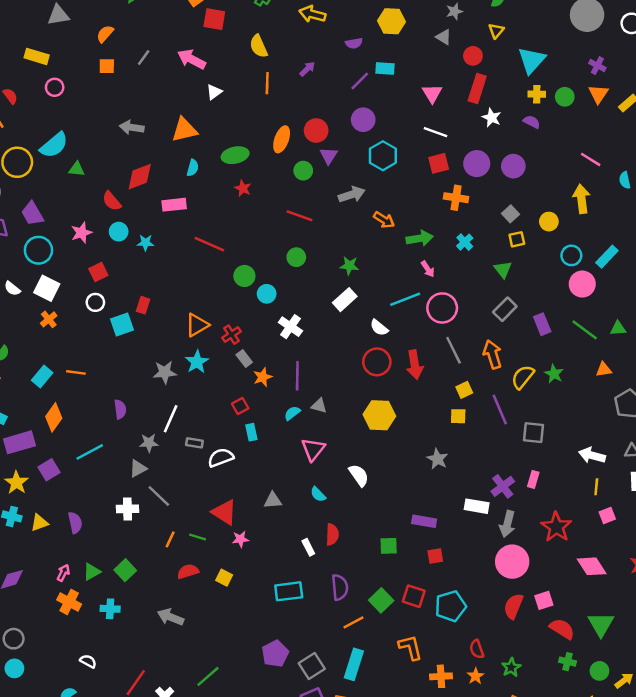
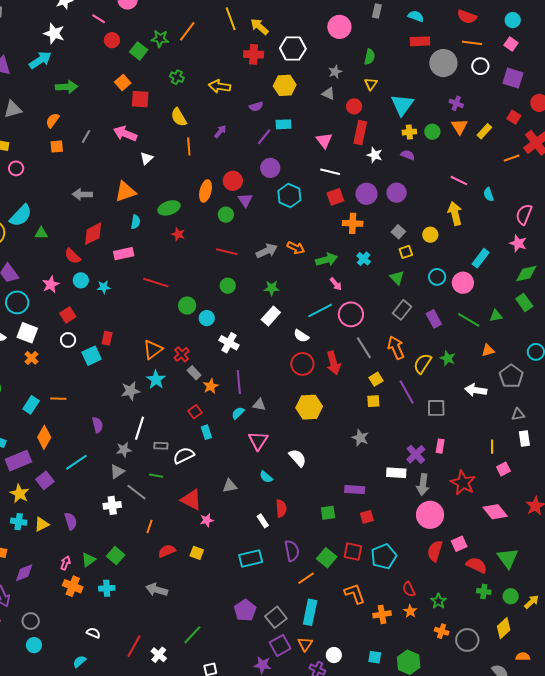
gray arrow: (352, 195) -> (267, 251), moved
cyan circle: (571, 255) -> (437, 277), moved
white arrow: (592, 455) -> (476, 390), moved
green line: (198, 537) -> (156, 476), moved

